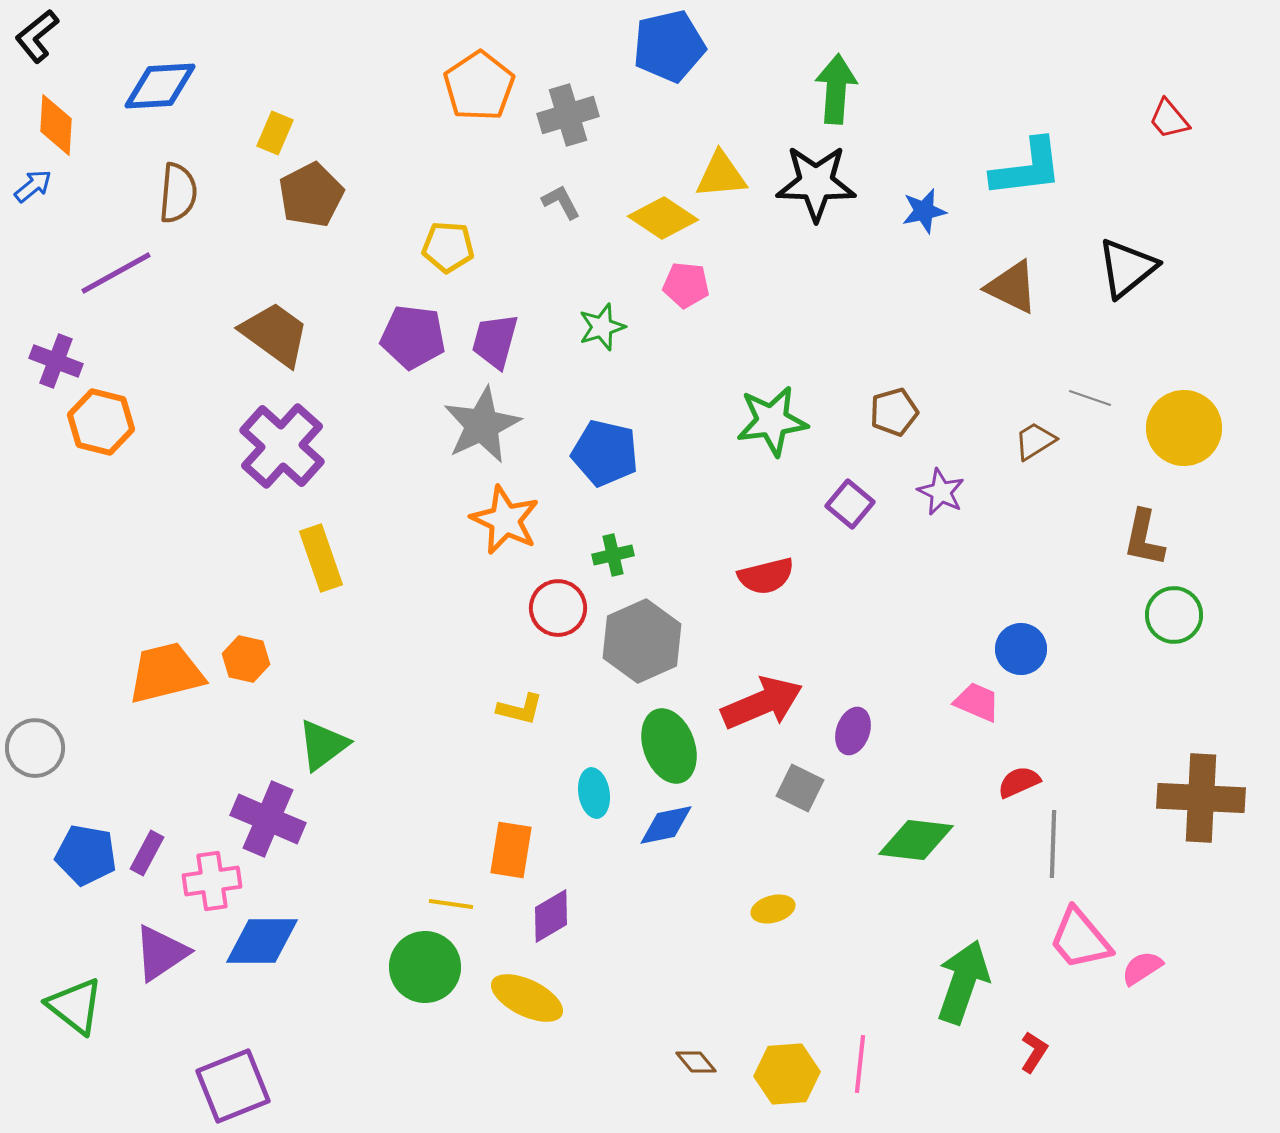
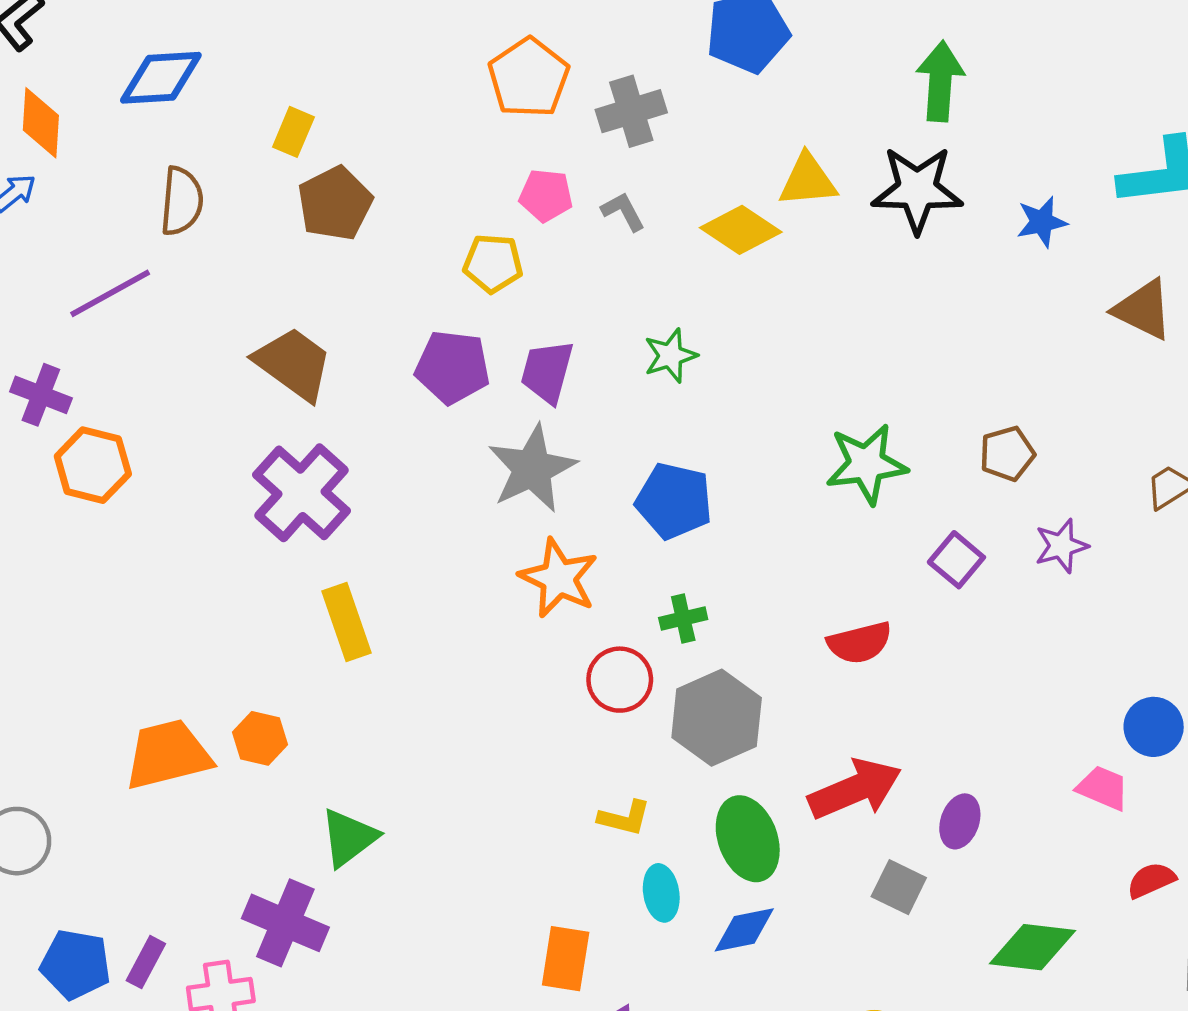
pink pentagon: (686, 285) -> (546, 195), moved
purple star: (941, 492) -> (1061, 546), turned 30
yellow L-shape: (520, 709) -> (624, 818), moved

